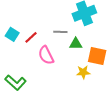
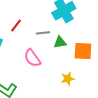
red line: (31, 37) -> (16, 26), moved
yellow star: (83, 72) -> (68, 79), moved

